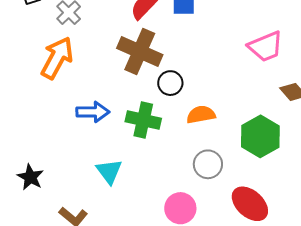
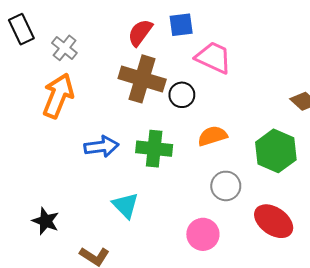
pink trapezoid: (266, 47) -> (213, 57), moved, turned -126
black circle: (170, 83) -> (182, 95), moved

